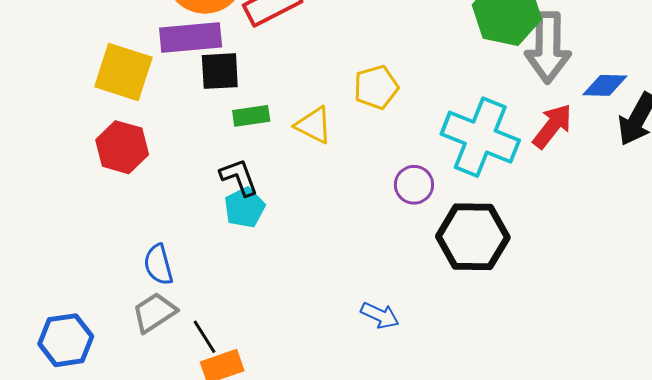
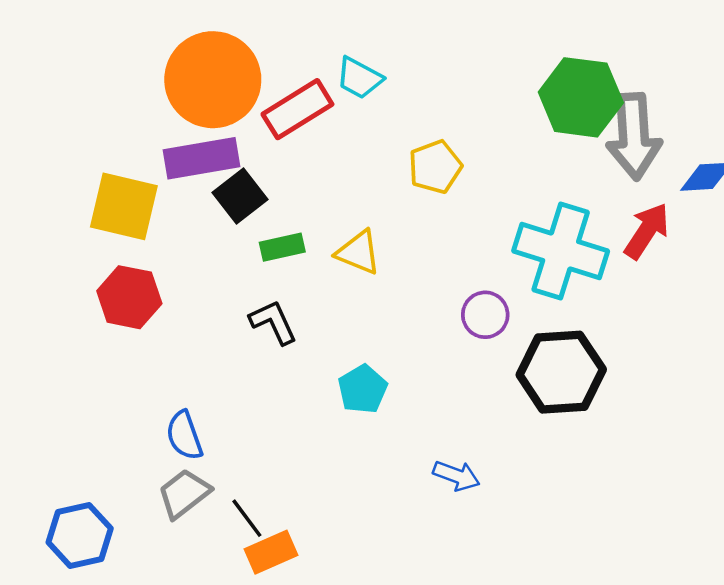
black square: (220, 71) -> (240, 196), turned -30
yellow pentagon: (376, 87) -> (435, 167), moved
cyan pentagon: (244, 208) -> (363, 389), moved

